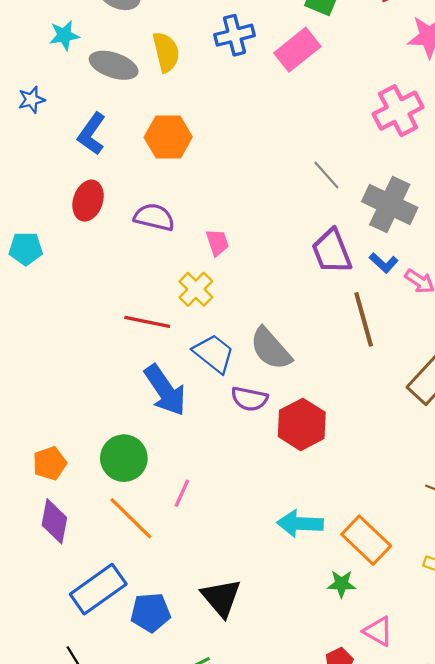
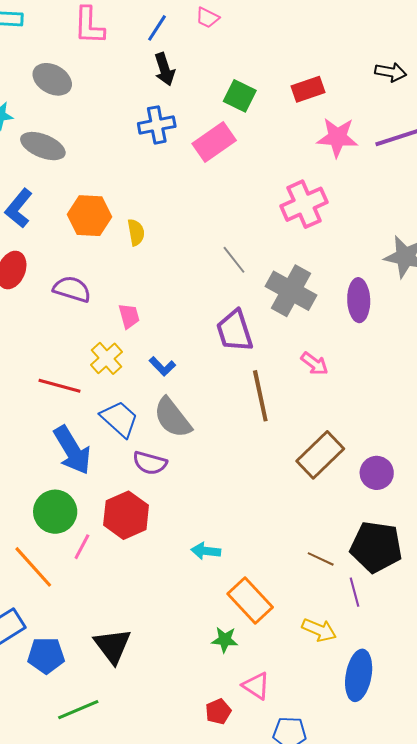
yellow semicircle: (166, 52) -> (136, 232), moved, size x0.7
blue L-shape: (384, 263) -> (162, 366), moved
red hexagon: (302, 424) -> (126, 515), moved
green circle: (124, 458) -> (55, 512), moved
cyan arrow: (300, 524) -> (206, 551), moved, size x0.7

